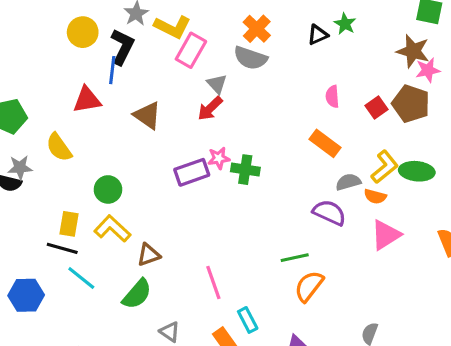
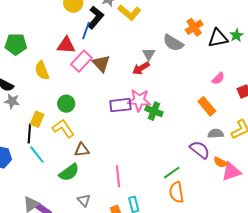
orange cross: (257, 29) -> (194, 27), moved
black triangle: (318, 35) -> (218, 38), size x1.5
pink rectangle: (191, 50) -> (81, 61), moved
pink semicircle: (332, 97) -> (218, 78), turned -144
pink star: (219, 158) -> (139, 100), size x1.6
gray star: (20, 167) -> (12, 101), moved
orange semicircle: (375, 196) -> (220, 162), moved
black line: (62, 248) -> (29, 133), turned 66
green line: (295, 258) -> (172, 173), turned -36
orange semicircle: (309, 286) -> (176, 192), turned -60

